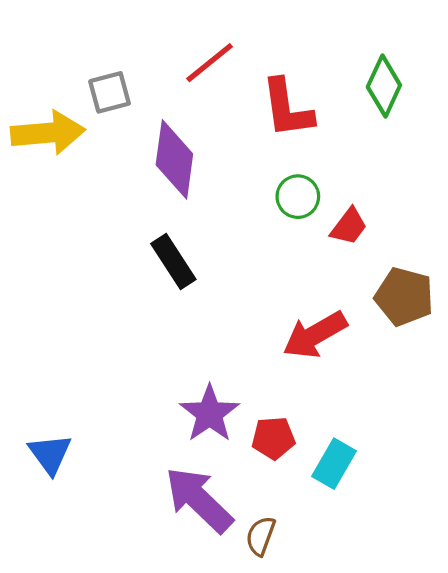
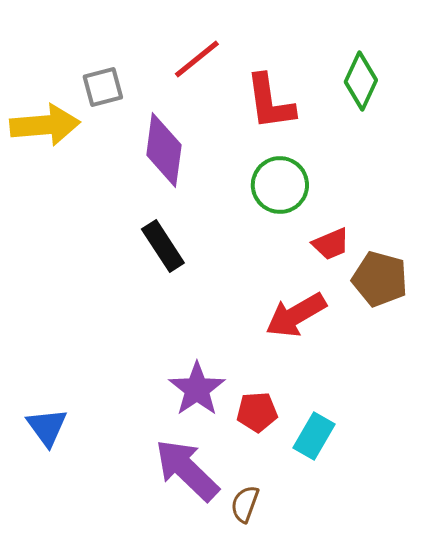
green circle: (298, 197) -> (280, 185), size x1.4
red trapezoid: (349, 226) -> (331, 244), moved, turned 30

